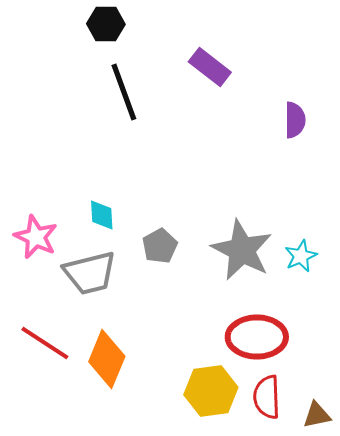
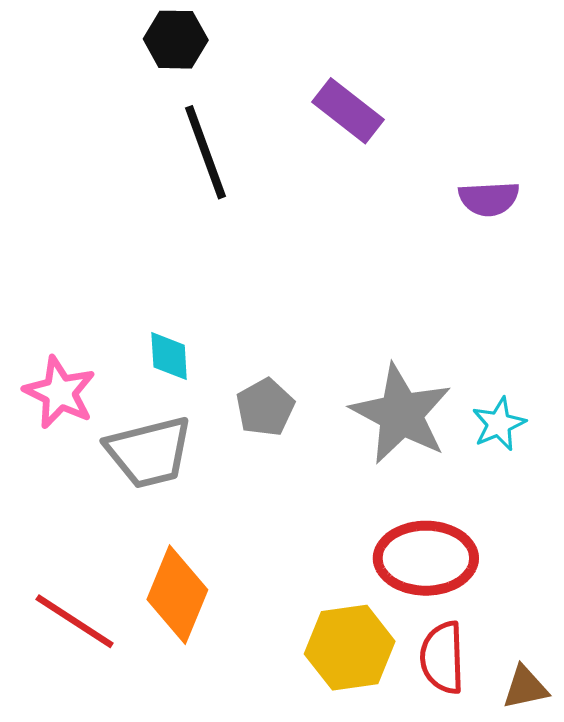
purple semicircle: (295, 120) -> (489, 199), turned 87
red line: (45, 343) -> (75, 621), moved

